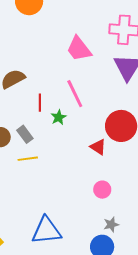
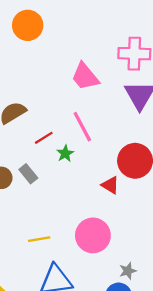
red line: (40, 103) -> (44, 138), turned 60
yellow line: (28, 159) -> (39, 239), moved
pink circle: (102, 190) -> (93, 235), moved, size x1.8

